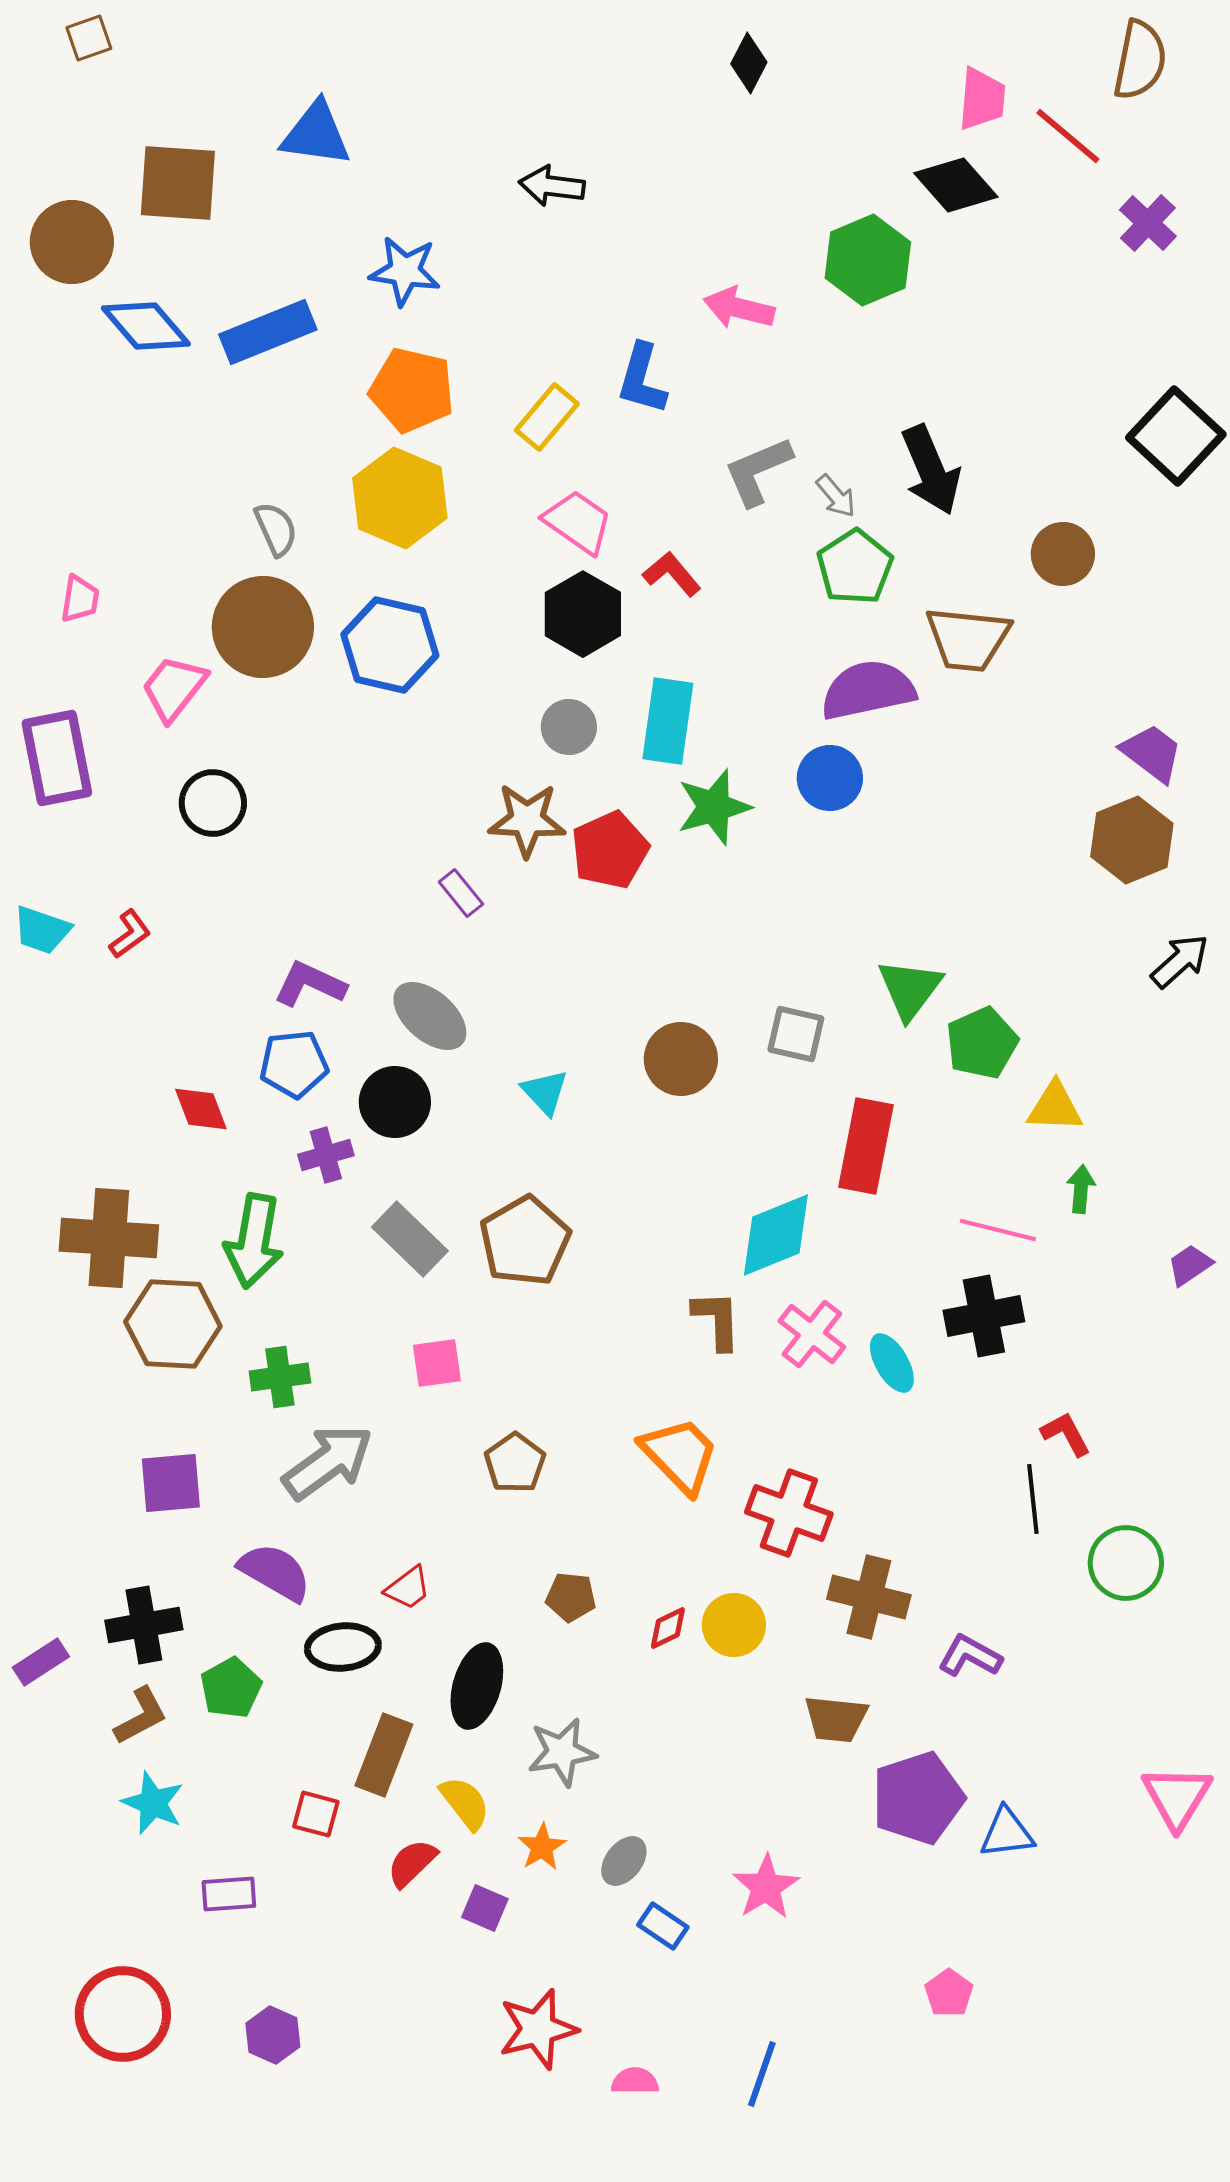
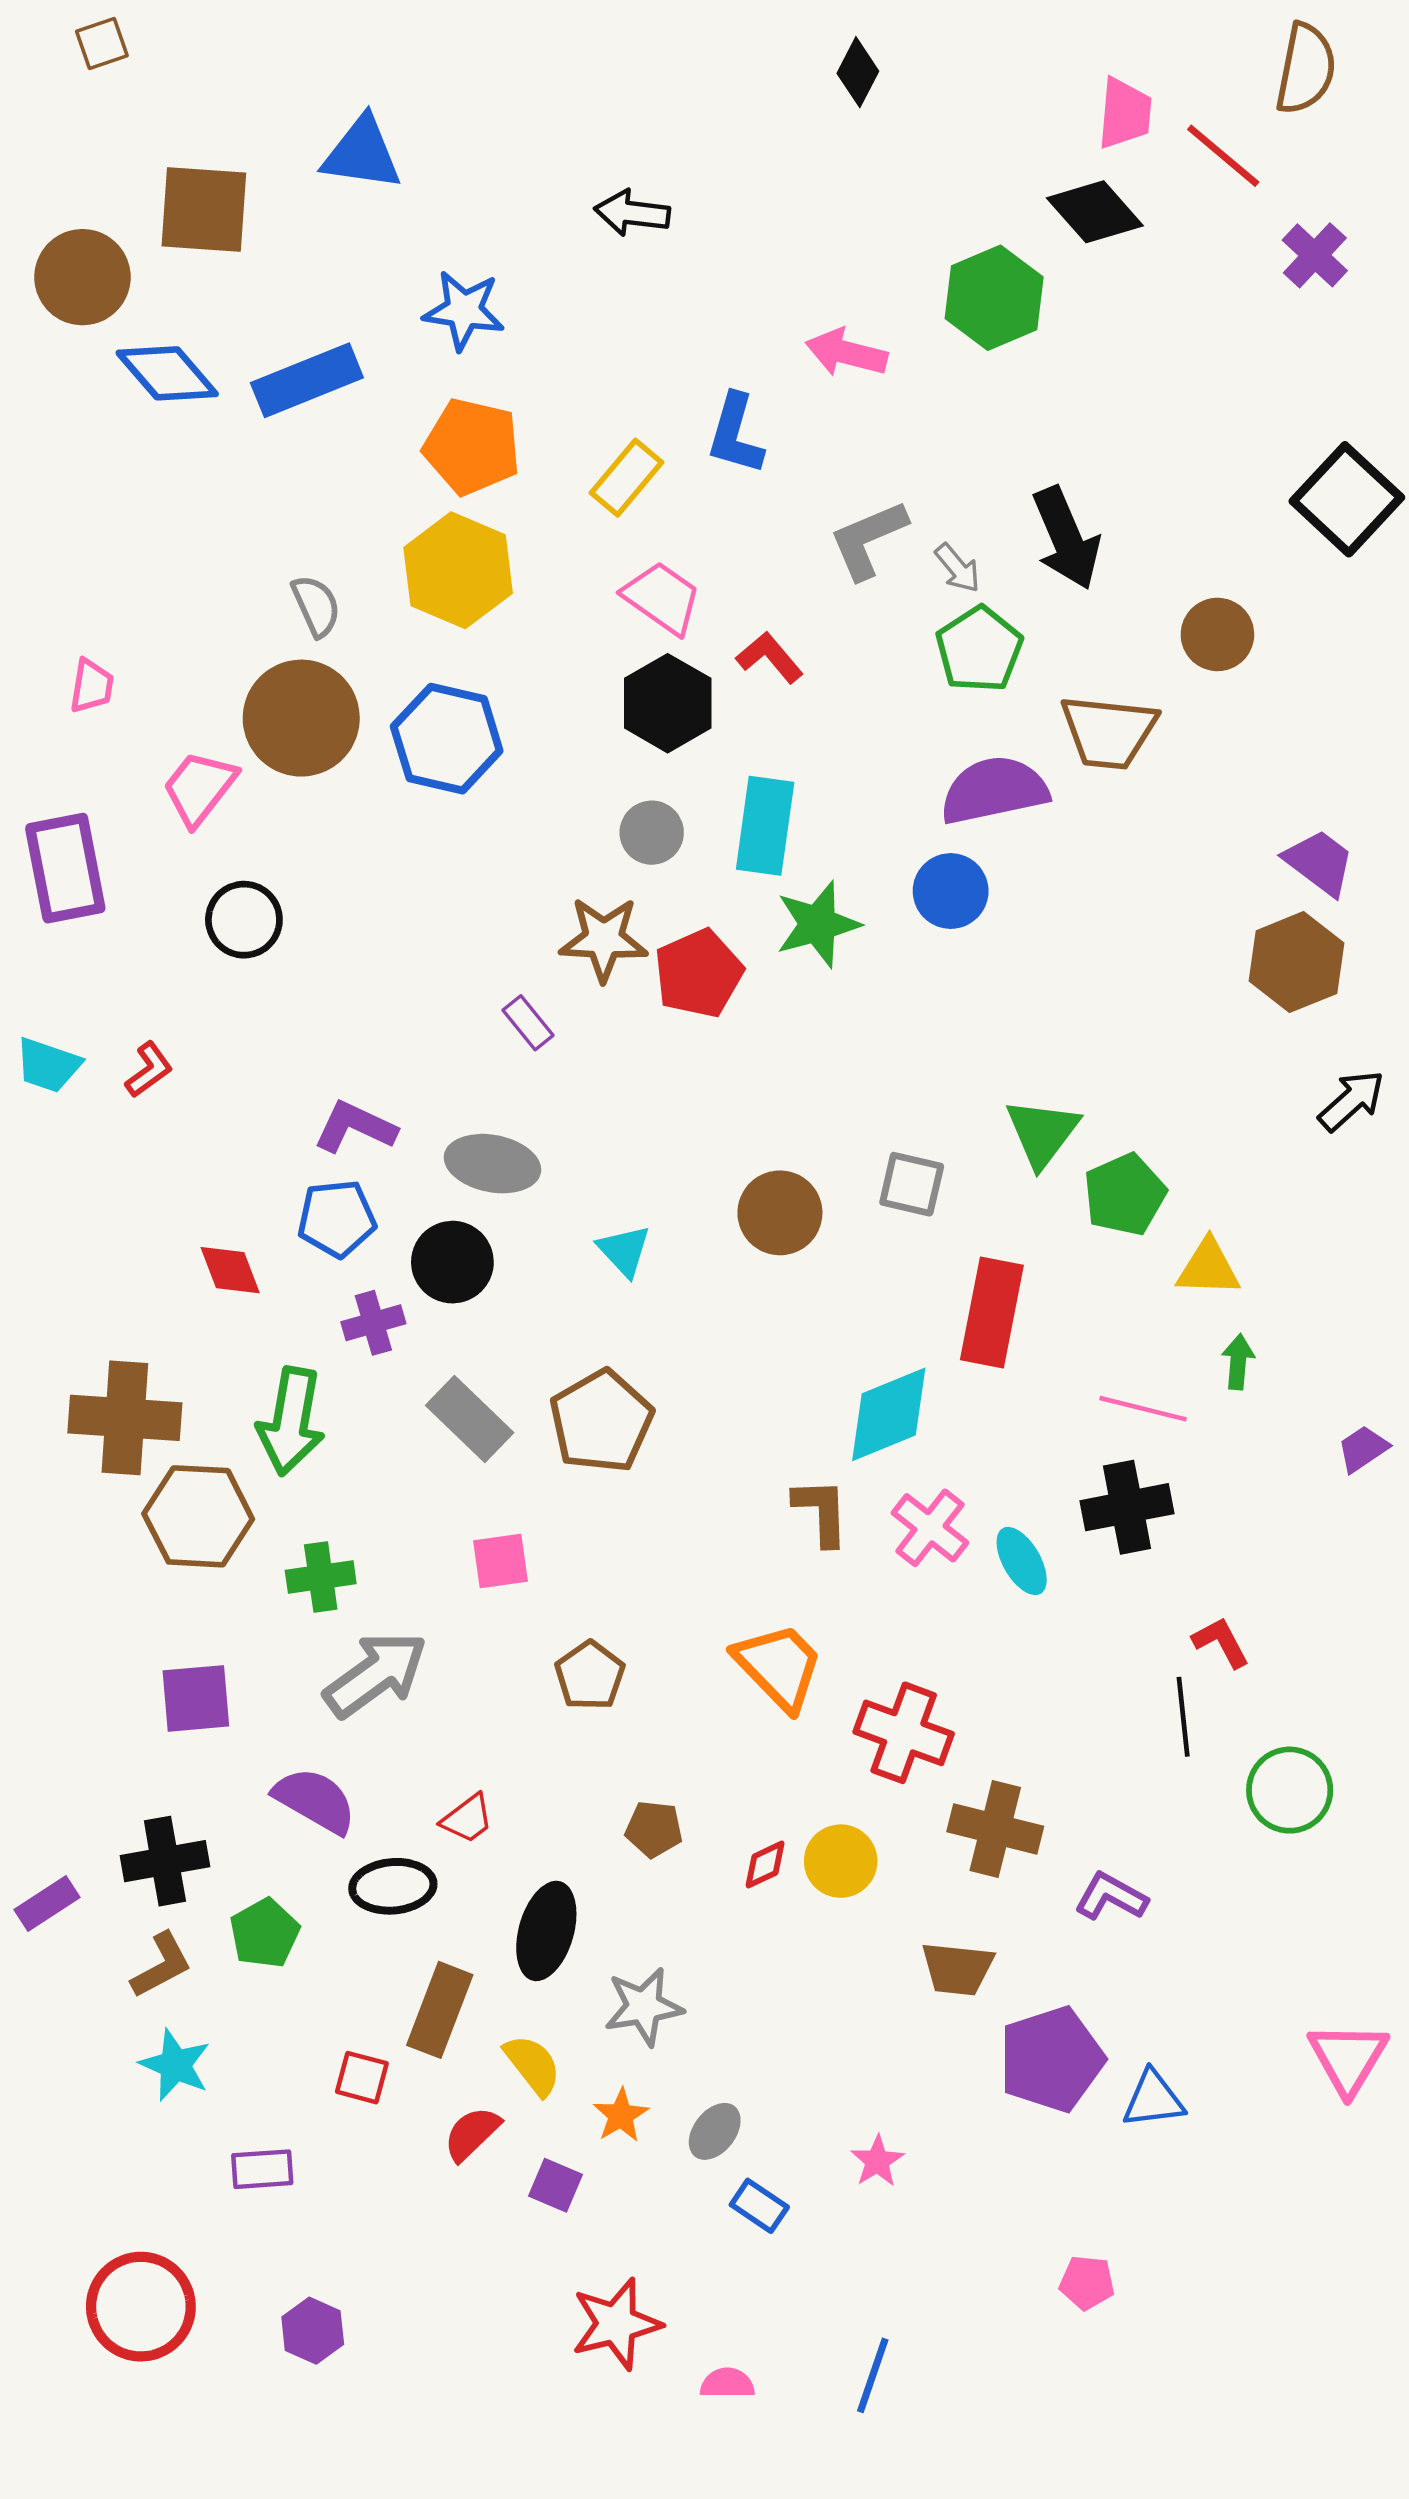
gray ellipse: (430, 1016) -> (492, 1164), turned -30
pink star: (766, 1887) -> (877, 2161), size x0.7
pink pentagon: (949, 1993) -> (1087, 2283), turned -30

